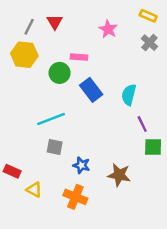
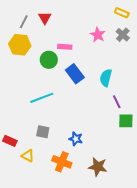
pink star: (108, 29) -> (98, 35), moved
gray square: (55, 147) -> (43, 132), moved
blue star: (81, 165) -> (76, 139), moved
brown star: (119, 175) -> (98, 167), moved

